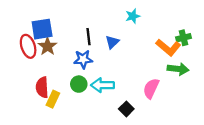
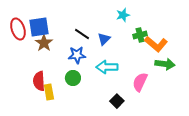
black line: (88, 37) -> (82, 34), turned -49
green cross: (183, 38) -> (140, 35), moved
red ellipse: (28, 46) -> (18, 29), moved
cyan arrow: (103, 85) -> (107, 67), moved
yellow rectangle: (53, 99) -> (49, 92), turned -35

